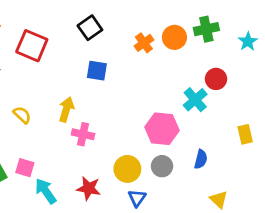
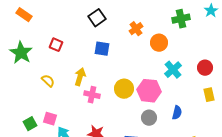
orange circle: (174, 37) -> (159, 43), moved
cyan star: (248, 42) -> (211, 11), moved
red square: (32, 46) -> (56, 45), moved, size x0.6
red circle: (216, 79) -> (205, 68), moved
yellow circle: (127, 169) -> (124, 89), moved

